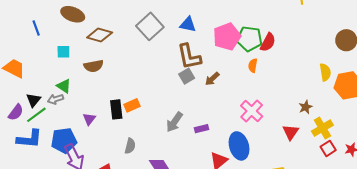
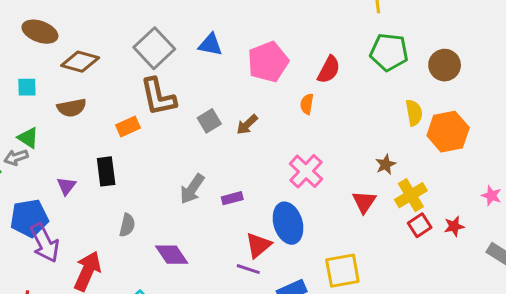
green pentagon: (249, 39) -> (389, 52), moved
brown L-shape: (189, 57) -> (158, 97), moved
orange rectangle: (132, 105) -> (128, 127), moved

